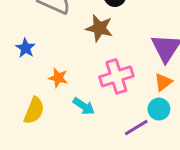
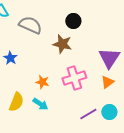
orange star: (58, 78) -> (42, 82), moved
cyan arrow: (84, 106) -> (40, 104), moved
cyan circle: (159, 109) -> (109, 112), moved

